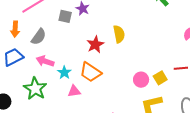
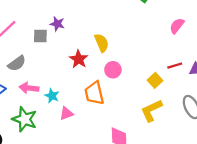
gray semicircle: (39, 37) -> (17, 63), turned 30
orange trapezoid: (90, 72) -> (94, 93), moved, turned 55
pink circle: (141, 80) -> (113, 70), moved

